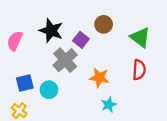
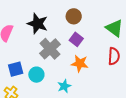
brown circle: (104, 24) -> (74, 16), moved
purple square: (81, 40) -> (76, 39), moved
cyan star: (109, 105) -> (64, 86), moved

